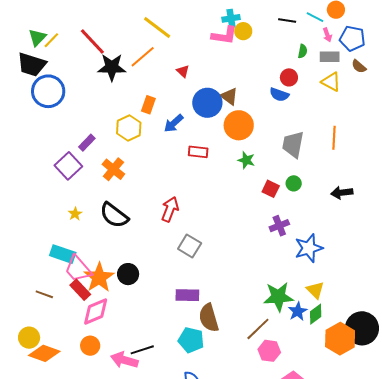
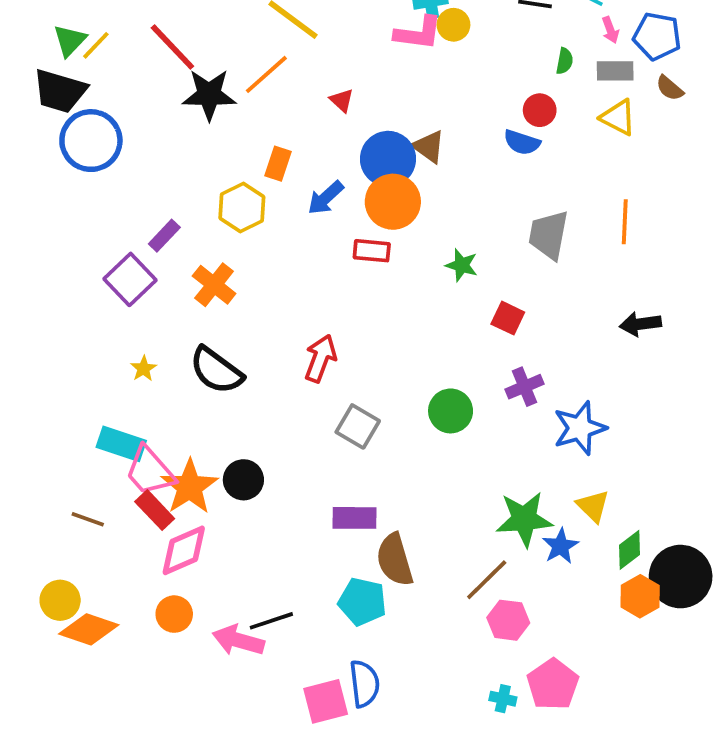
orange circle: (239, 125) -> (393, 202), moved
green circle: (294, 183) -> (451, 411), moved, size x1.5
green diamond: (316, 314) -> (630, 550), moved
orange hexagon: (340, 339) -> (640, 596), size x0.7

